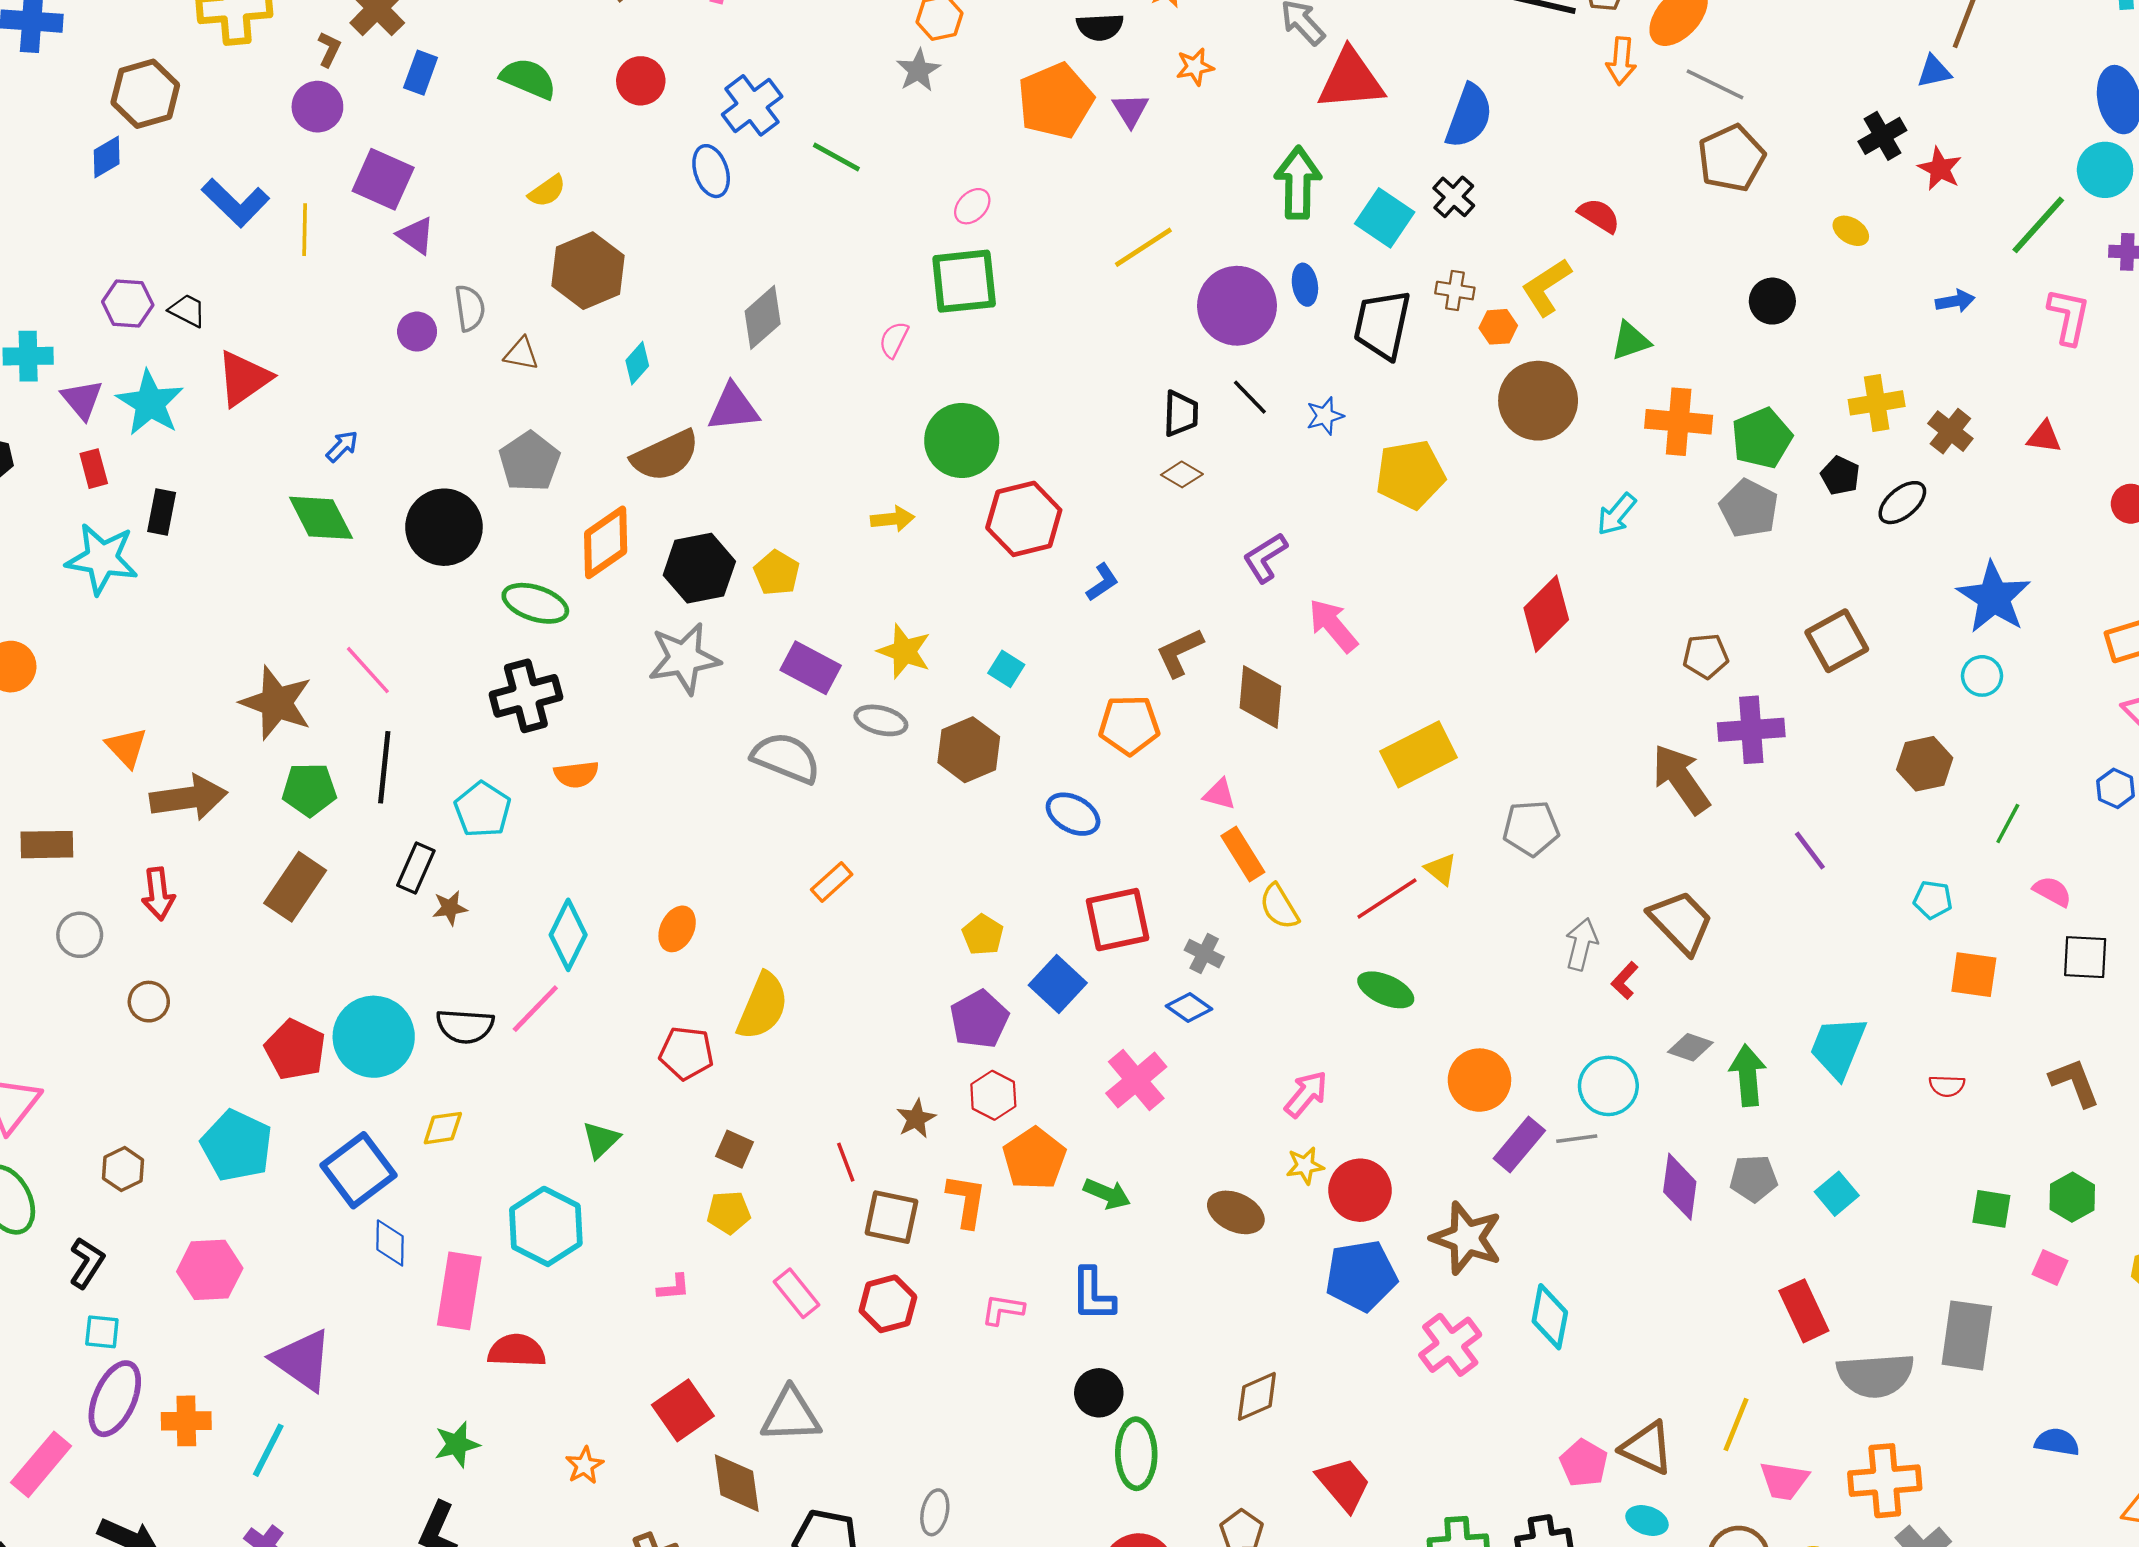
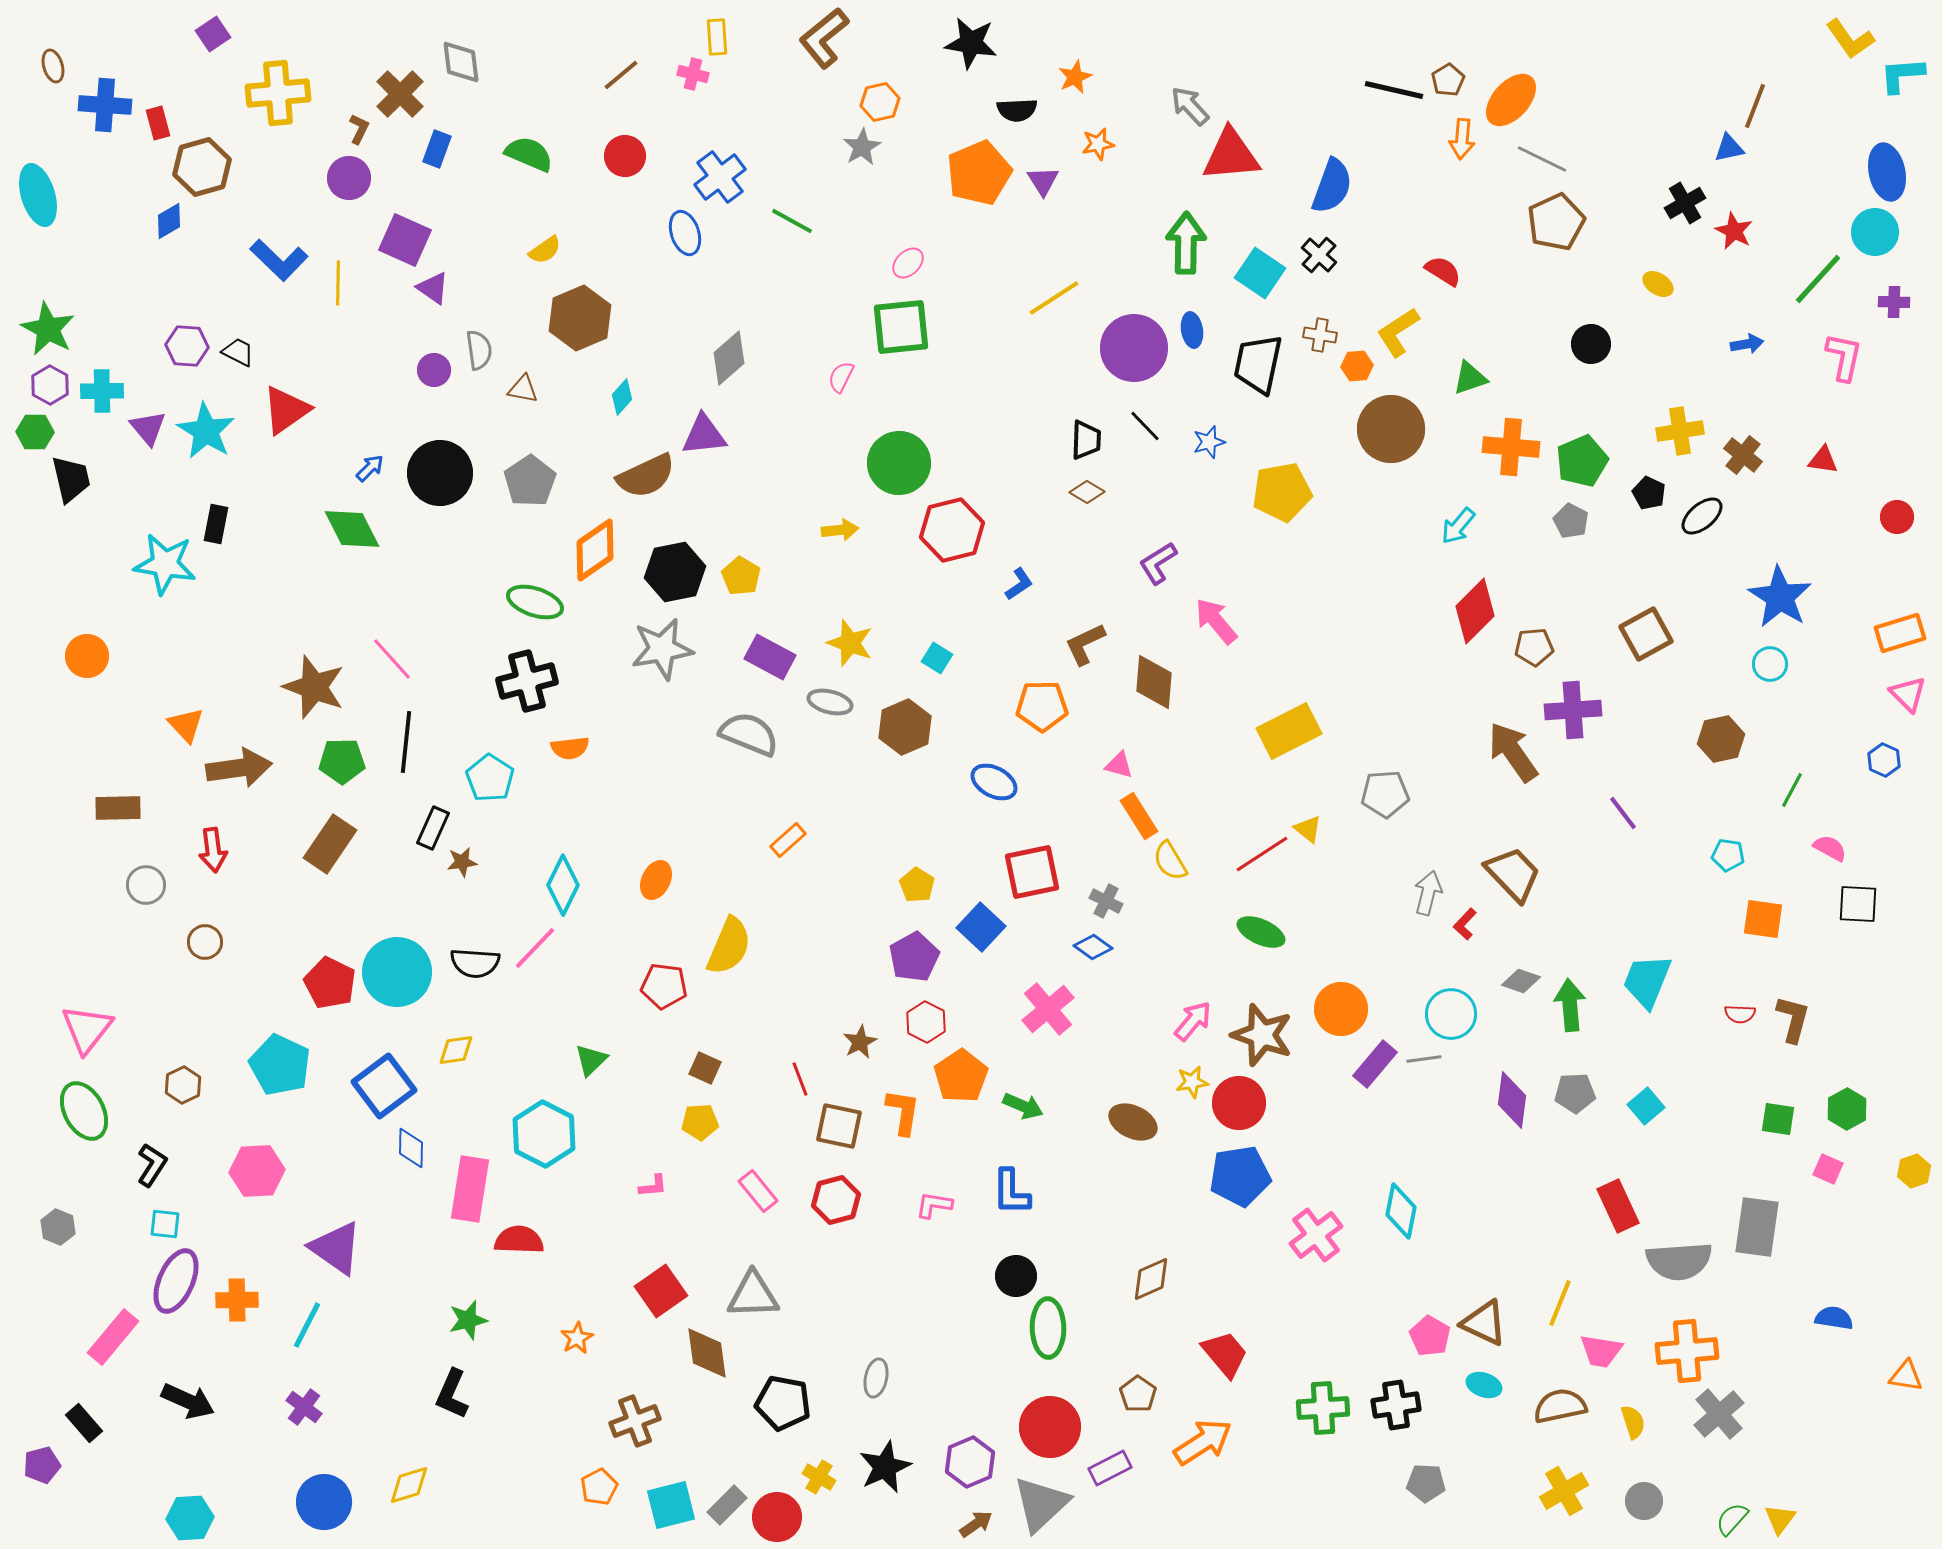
red rectangle: (94, 469) -> (158, 123), moved
gray pentagon: (1749, 508) -> (1571, 521), size x0.7
black circle: (444, 527) -> (440, 473), moved
red diamond: (1546, 614) -> (1475, 611), moved
brown L-shape: (2075, 1082) -> (1793, 1019), moved, turned 36
brown star: (1467, 1238) -> (1262, 1035), moved

